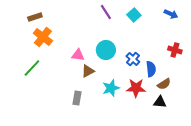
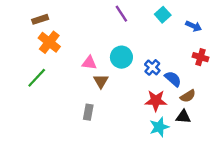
blue arrow: (171, 14) -> (194, 26), moved
cyan square: (134, 15) -> (163, 15), moved
blue semicircle: (151, 69) -> (173, 79), turned -42
brown triangle: (88, 71) -> (101, 81), turned -32
cyan star: (111, 88) -> (159, 127), moved

